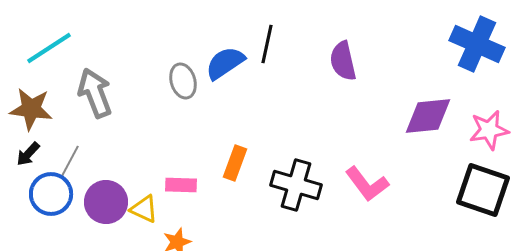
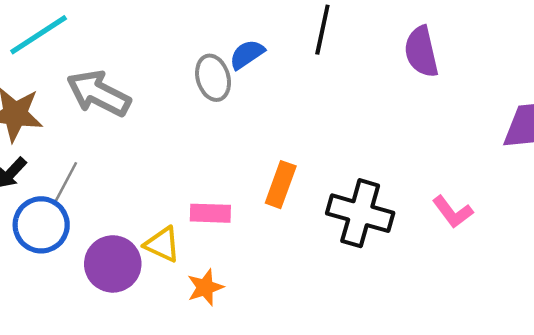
blue semicircle: (225, 63) -> (247, 54), moved, size x0.7
gray arrow: (95, 93) -> (98, 93), turned -42
pink L-shape: (367, 184) -> (453, 212), size x0.7
purple circle: (106, 202) -> (113, 264), moved

